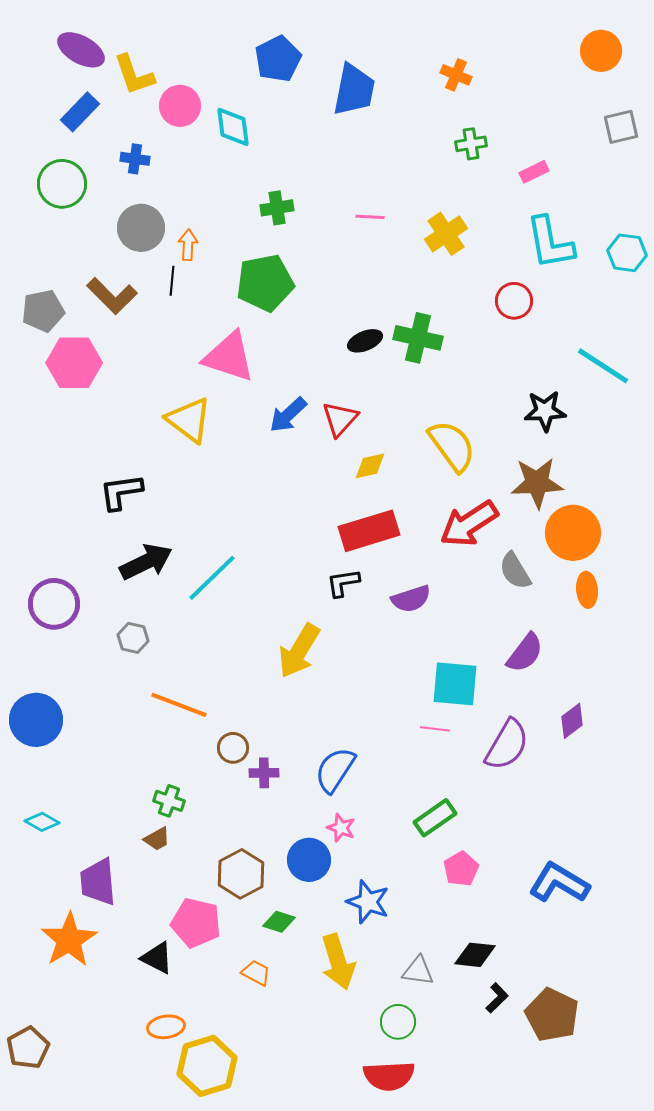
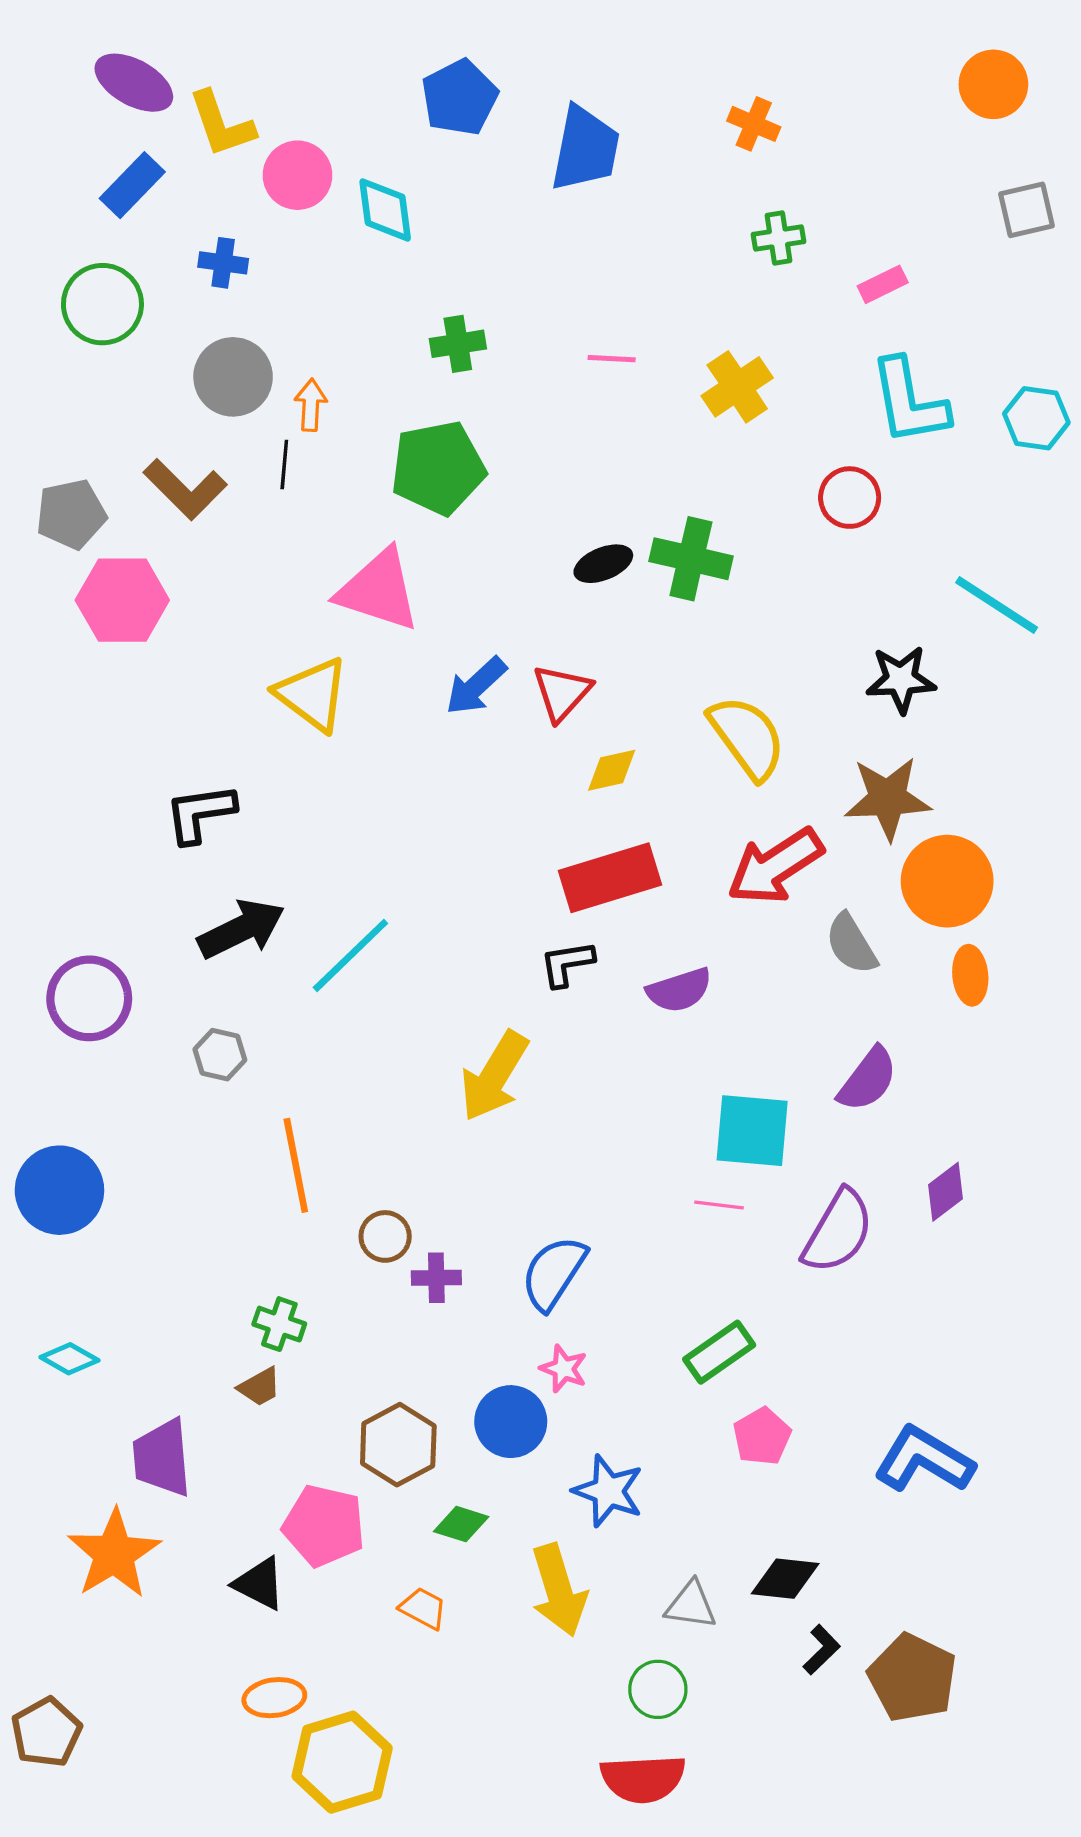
orange line: (179, 705) -> (296, 1165), turned 58

